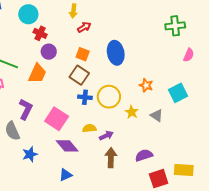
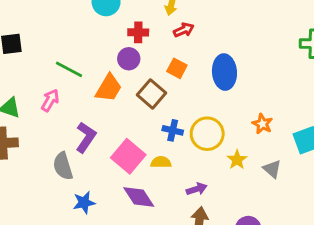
red cross: (40, 33) -> (138, 32), moved, turned -32
brown square: (79, 75) -> (152, 94), moved
yellow semicircle: (89, 128) -> (161, 162), moved

